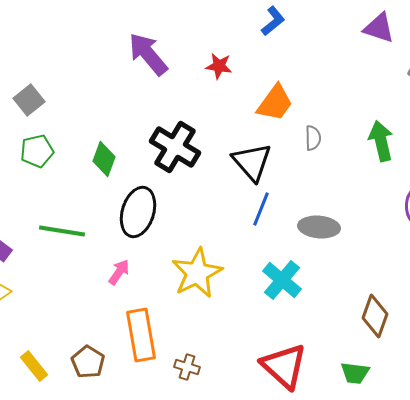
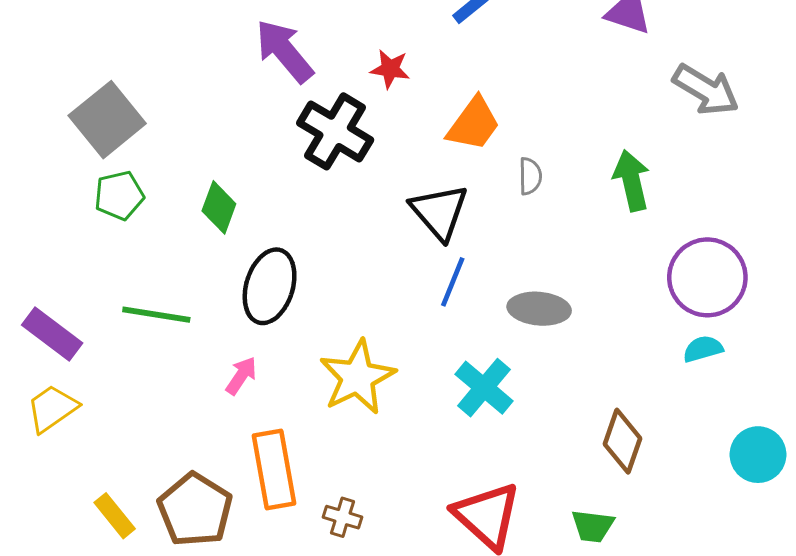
gray square: (29, 100) -> (107, 120), size x1.6
black cross: (175, 147) -> (335, 131), moved
brown pentagon: (88, 362) -> (195, 510), size x1.5

